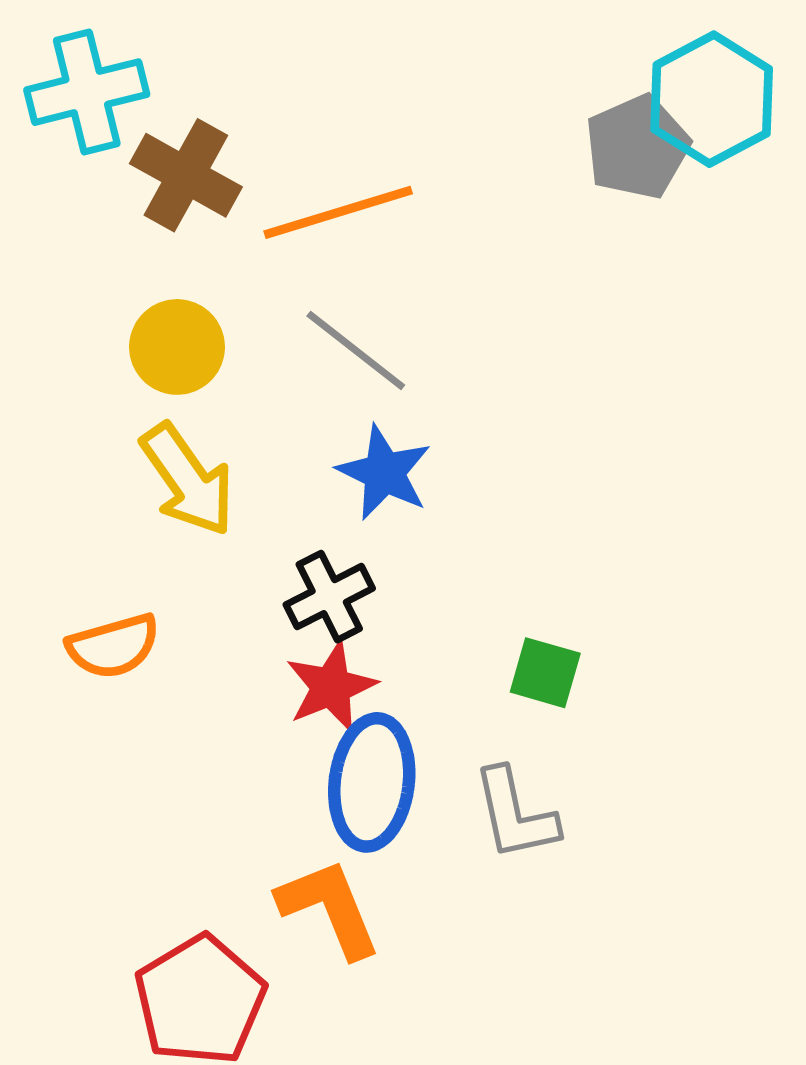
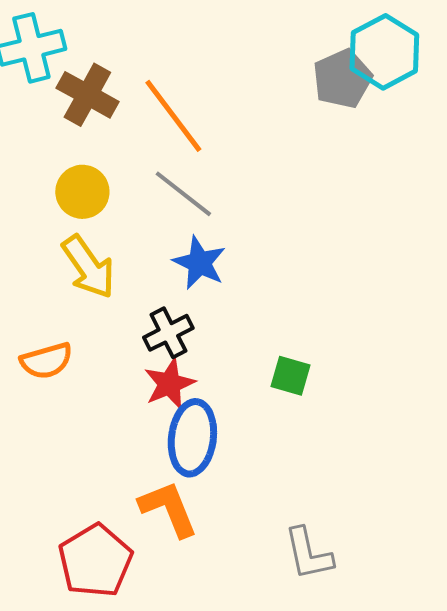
orange line: (338, 212) -> (173, 116), turned 70
gray L-shape: (515, 814) -> (308, 554), moved

